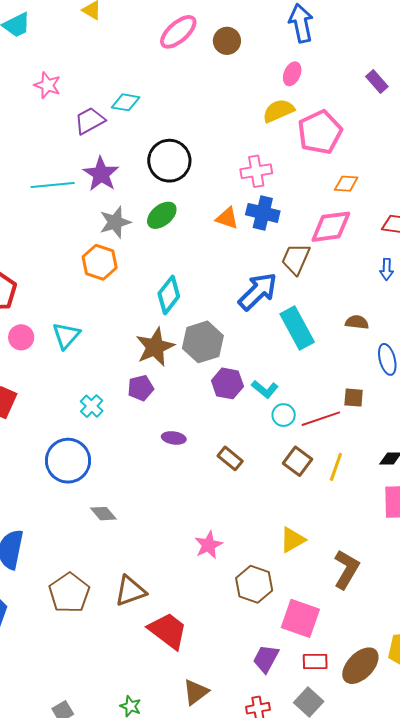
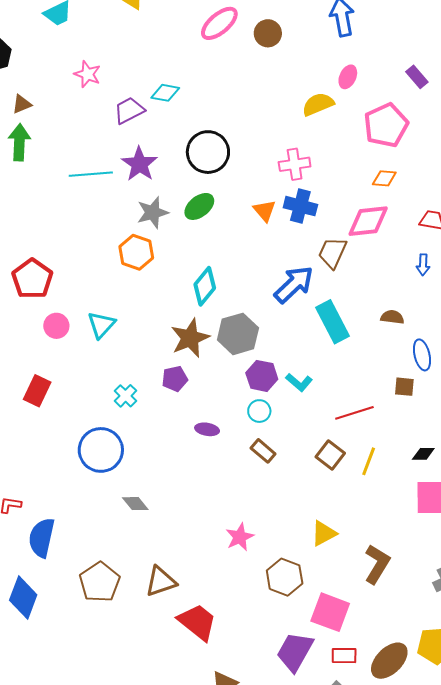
pink ellipse: (292, 74) -> (348, 77), moved
pink pentagon: (320, 132) -> (386, 125), moved
orange triangle: (227, 218) -> (265, 211), turned 30
brown square: (354, 398) -> (404, 387), moved
cyan circle: (284, 415) -> (259, 411), moved
purple trapezoid: (266, 659) -> (295, 652), size x1.4

